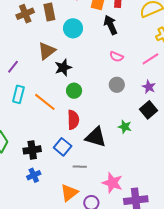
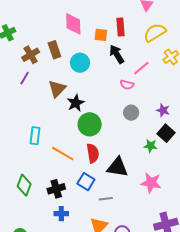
pink line: (150, 59) -> (141, 68), moved
purple line: (13, 67) -> (25, 78), moved
green circle: (74, 91) -> (90, 124), size x1.5
orange line: (45, 102) -> (63, 154), moved
green star: (125, 127) -> (151, 146), moved
blue cross: (34, 175) -> (61, 214), turned 32
pink star: (112, 183) -> (151, 183), moved

